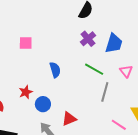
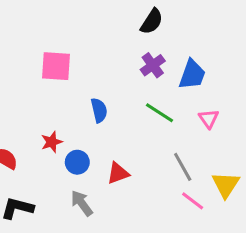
pink square: (26, 43) -> (56, 66), size x1.5
gray line: (105, 92) -> (183, 167), moved, turned -48
red triangle: (69, 119) -> (118, 173), moved

